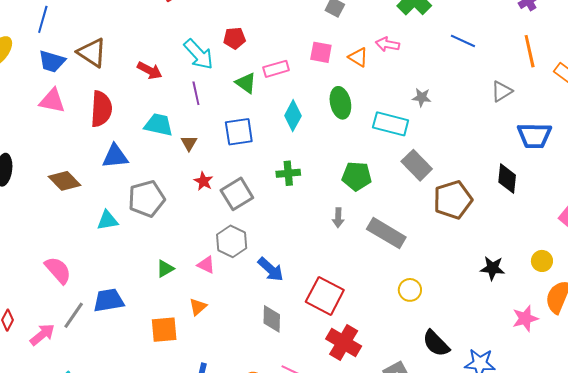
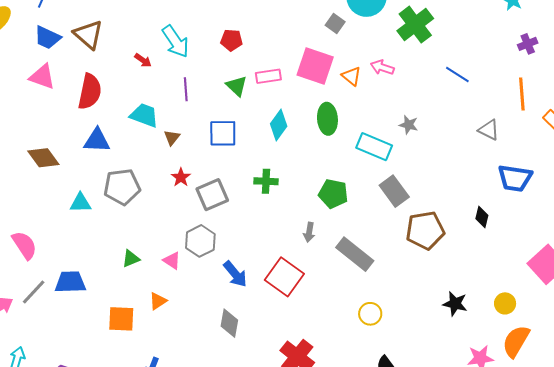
pink square: (321, 52) -> (315, 66), size x1.6
cyan arrow: (199, 54) -> (176, 41), moved
red arrow: (150, 71) -> (143, 60), size x0.7
gray triangle: (502, 91) -> (489, 130), turned 50
black diamond: (507, 179) -> (482, 217), size x0.7
red square: (325, 296) -> (284, 277), moved

